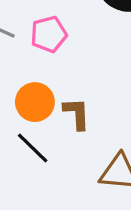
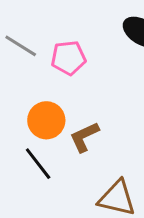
brown L-shape: (77, 114) -> (84, 137), turned -120

